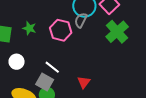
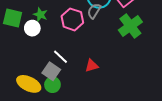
white circle: (17, 62) -> (32, 28), moved
red triangle: (84, 82) -> (92, 66), moved, turned 32

